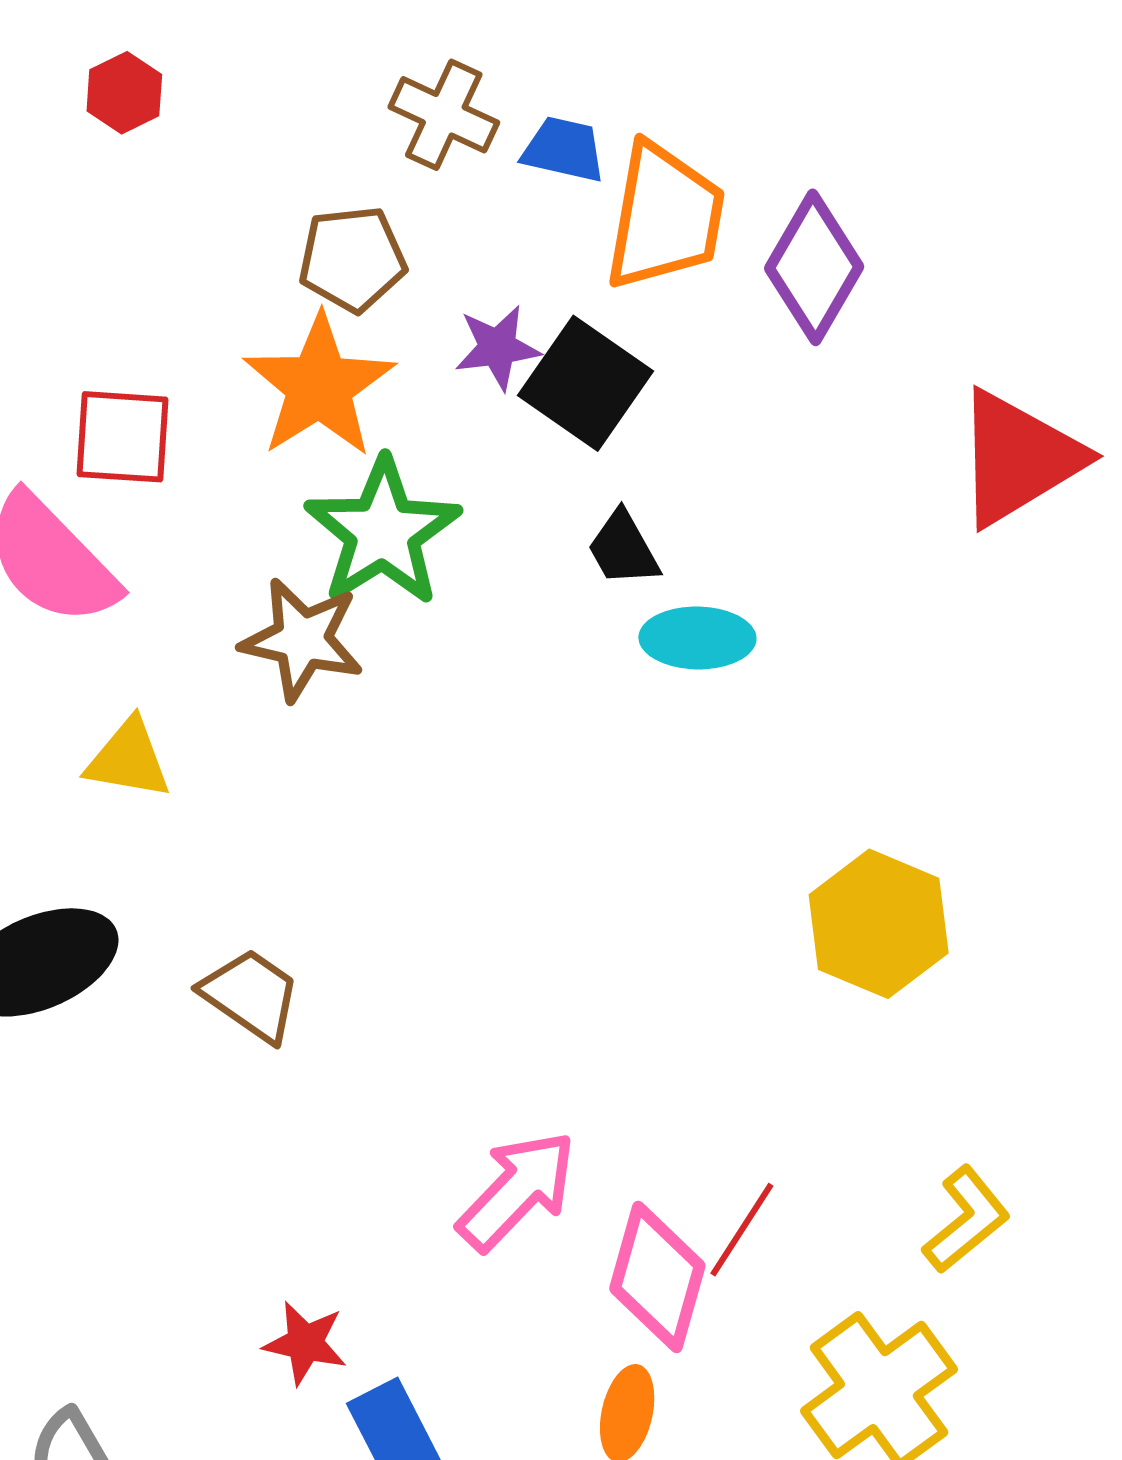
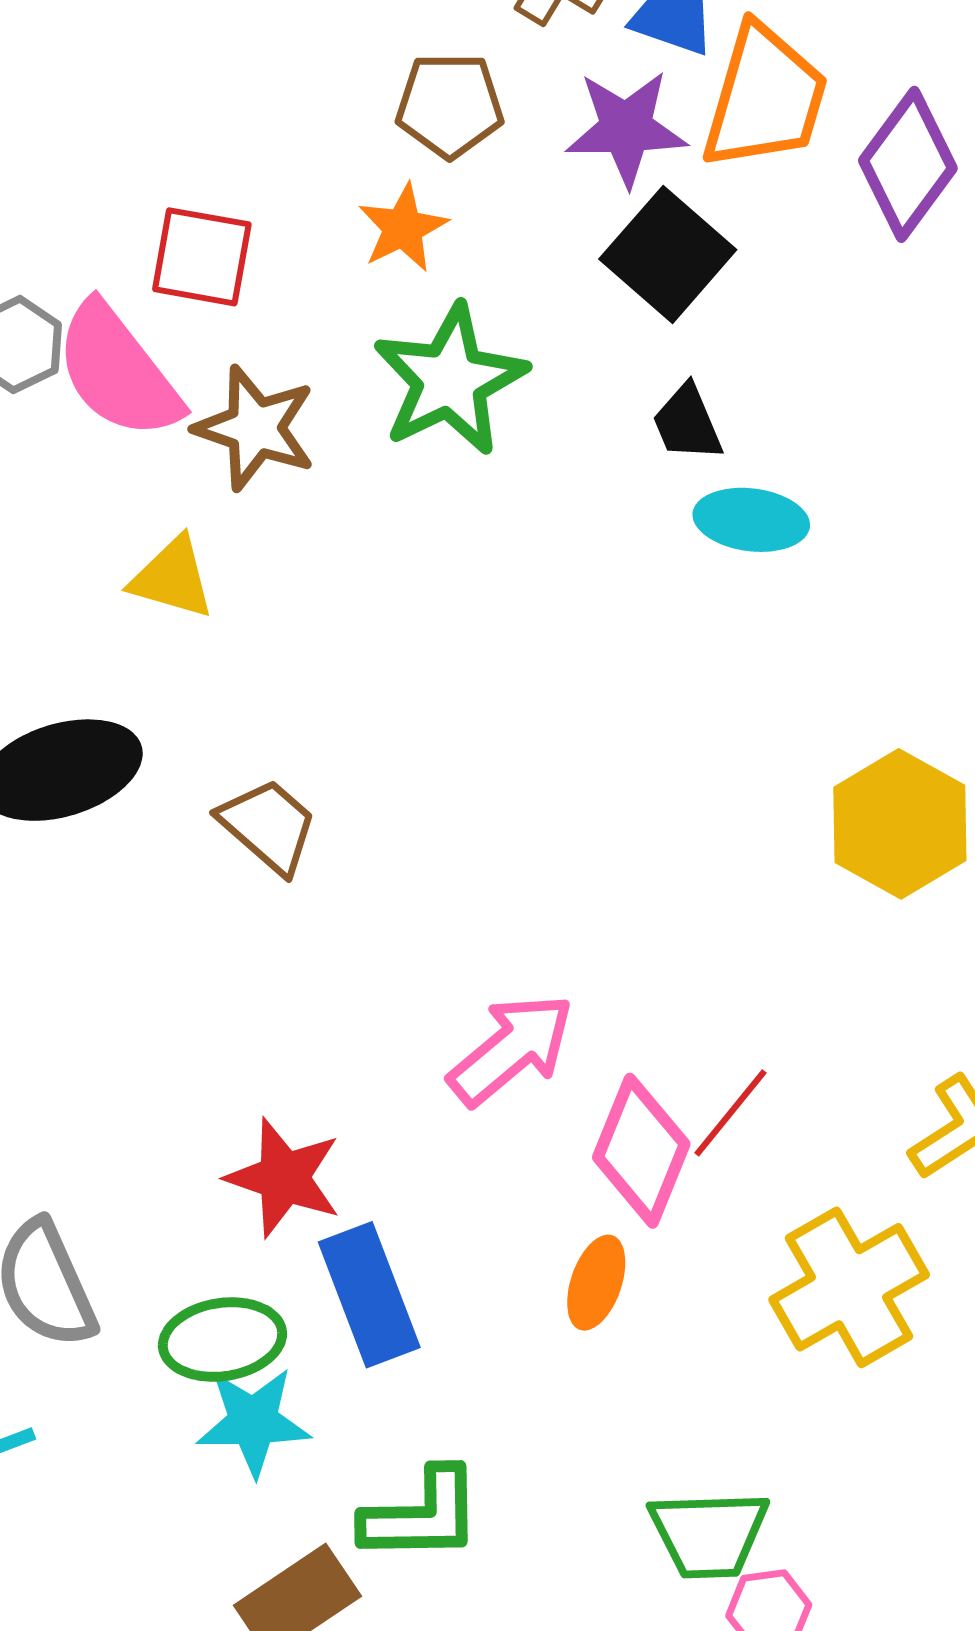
purple star: (498, 348) -> (626, 128), moved, size x1.4
orange star: (319, 386) -> (403, 228), size x0.6
brown star: (302, 640) -> (255, 428), moved
red star: (305, 1343) -> (284, 1178), size x1.4

